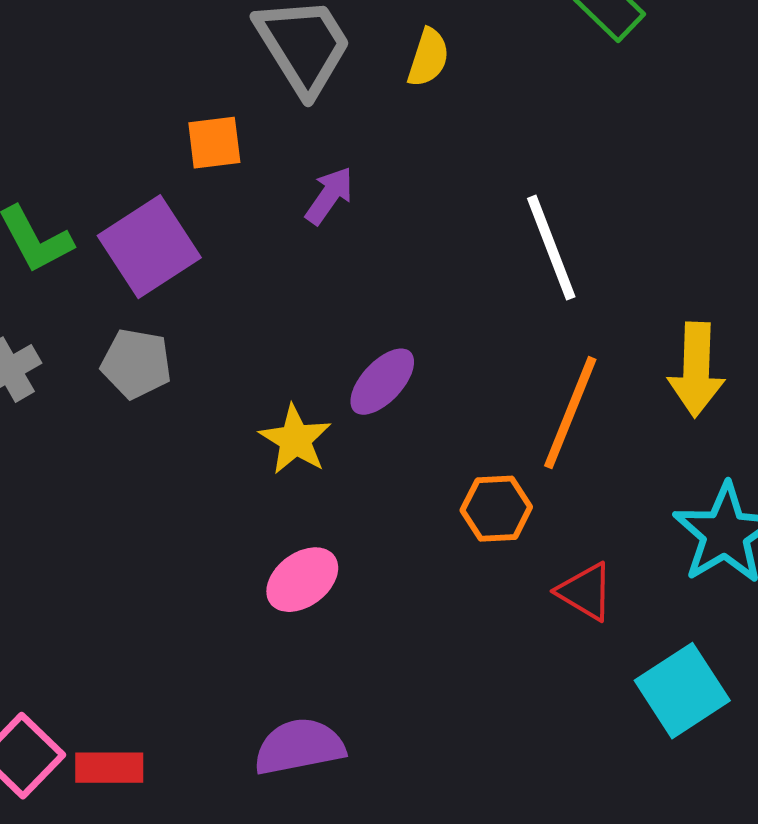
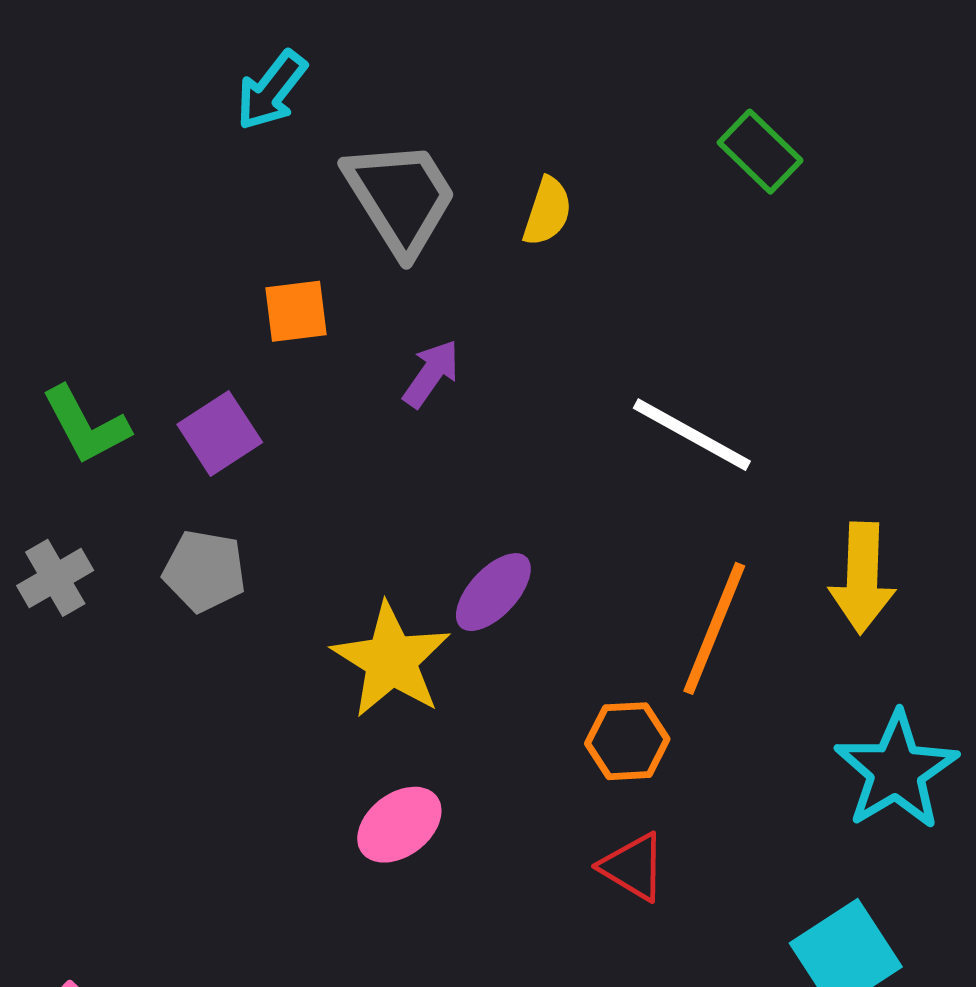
purple square: (149, 247) -> (220, 433), size x0.7
white line: (551, 248) -> (692, 435), turned -40
yellow star: (295, 440) -> (391, 660), size x1.4
red triangle: (585, 592) -> (633, 867), moved

